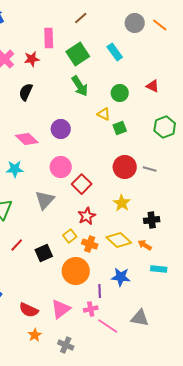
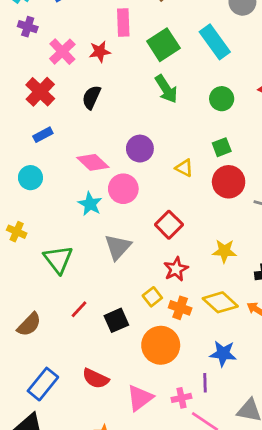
cyan rectangle: (115, 52) -> (215, 42), size x1.4
yellow triangle: (104, 114) -> (184, 168), moved
pink circle: (61, 167) -> (123, 189), moved
red circle: (125, 167) -> (229, 182), moved
cyan star: (15, 169) -> (90, 204), moved, turned 30
yellow star: (122, 203) -> (224, 251), turned -30
purple line: (100, 291) -> (205, 383), moved
red semicircle: (29, 310) -> (96, 378), moved

